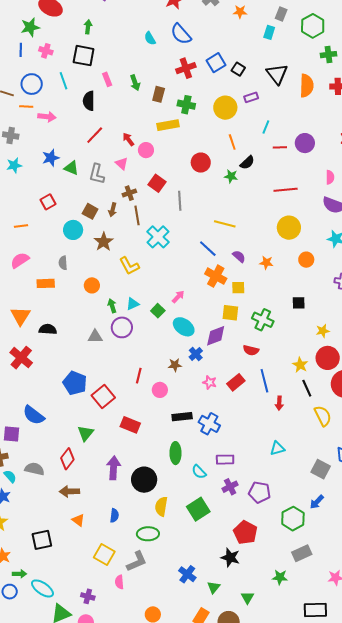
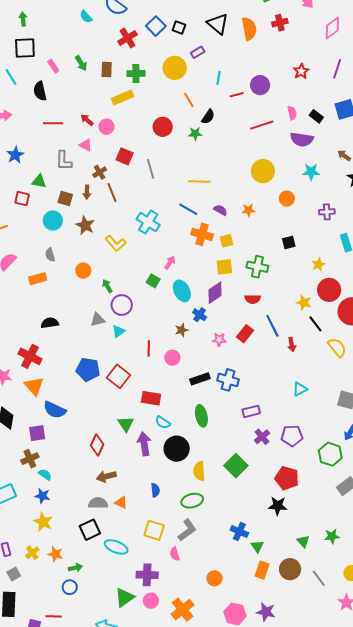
red line: (95, 135) -> (53, 123), turned 60
green triangle: (71, 168) -> (39, 181), moved
red line: (286, 190) -> (262, 125), moved
red square: (48, 202) -> (22, 199), turned -35
cyan cross: (158, 237) -> (148, 222), moved
cyan triangle: (133, 304) -> (118, 331), moved
orange triangle: (20, 316) -> (34, 386), moved
cyan ellipse: (184, 327) -> (182, 291), turned 40
green triangle: (85, 433) -> (126, 424), moved
gray semicircle: (34, 469) -> (98, 503), moved
cyan semicircle: (199, 472) -> (163, 422), moved
green star: (280, 577) -> (332, 536), moved
green triangle: (214, 587) -> (257, 546), moved
cyan ellipse: (42, 588) -> (116, 547), moved
purple cross: (88, 596) -> (147, 575), size x1.5

